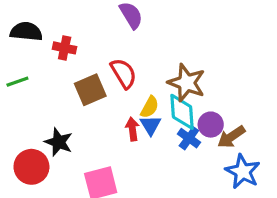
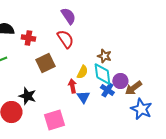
red semicircle: (124, 73) -> (65, 39), moved
brown star: (187, 83) -> (104, 56), size x0.6
blue triangle: (150, 125) -> (83, 97), moved

